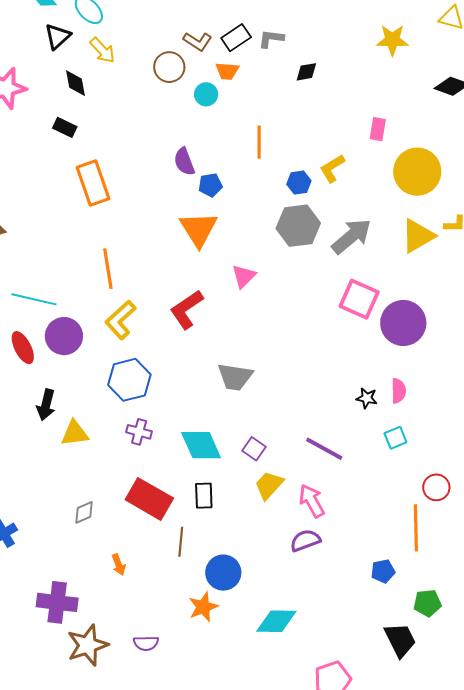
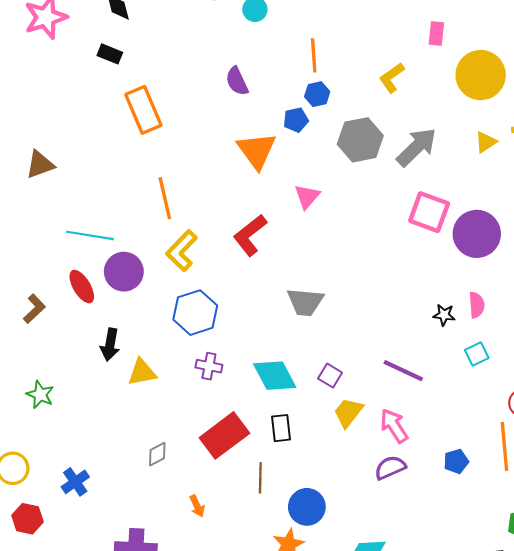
blue hexagon: (299, 183) -> (317, 94), moved
blue pentagon: (210, 185) -> (296, 120), moved
yellow triangle: (418, 236) -> (486, 142), size x0.6
red rectangle: (149, 499) -> (224, 435), turned -63
blue pentagon: (383, 571) -> (456, 461), moved

